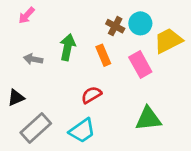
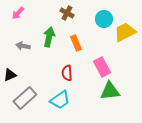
brown cross: (115, 26) -> (67, 13), moved
pink rectangle: (140, 64) -> (102, 67), moved
red semicircle: (91, 95) -> (67, 73), turned -63

